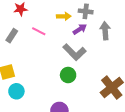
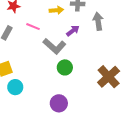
purple arrow: (80, 29) -> (73, 31), moved
gray L-shape: (74, 52) -> (54, 46), moved

